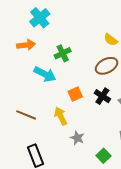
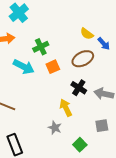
orange square: (75, 94) -> (53, 67), moved
yellow arrow: (61, 116) -> (66, 108), moved

